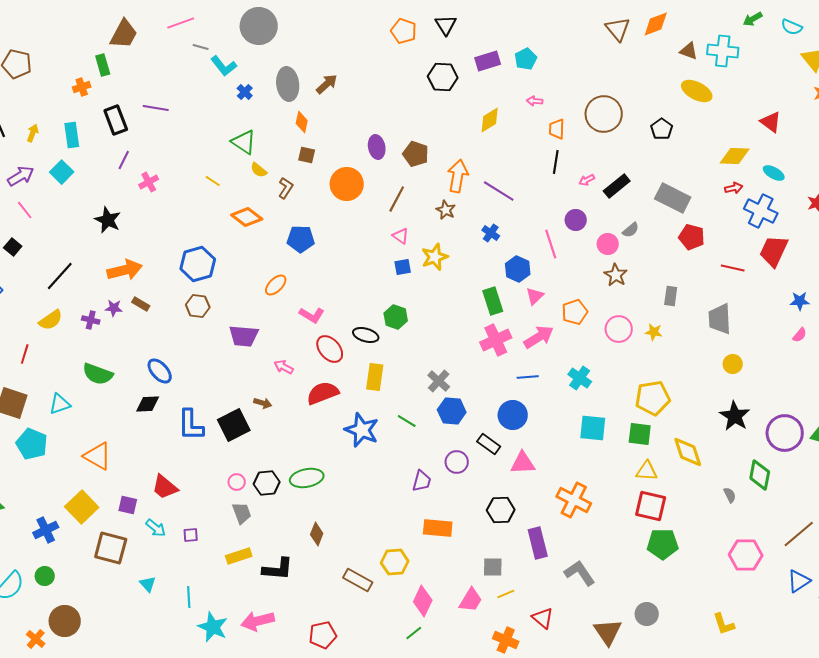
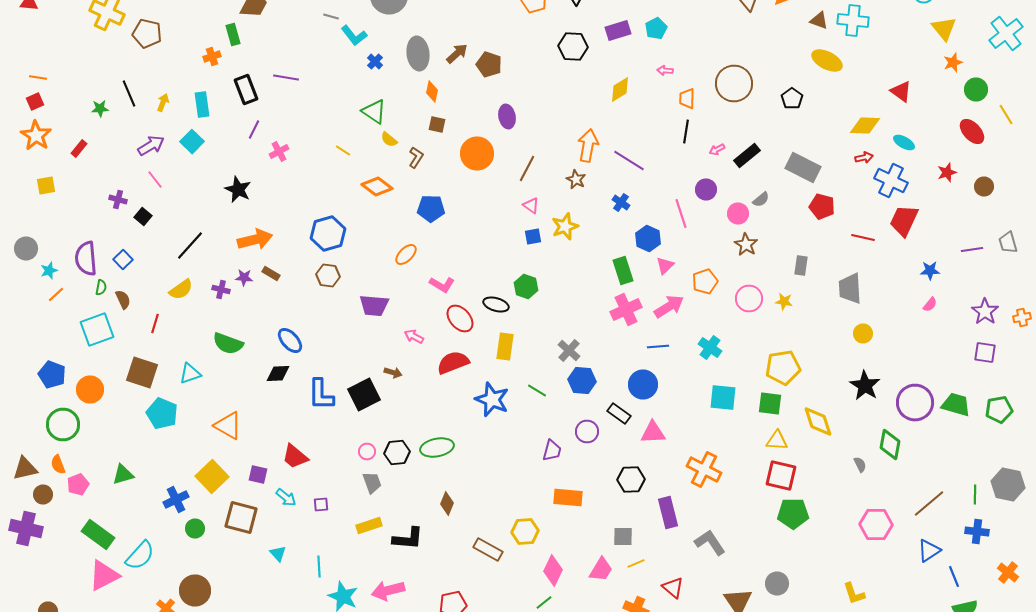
brown pentagon: (416, 154) -> (489, 64), moved
green circle: (45, 576) -> (195, 528), moved

